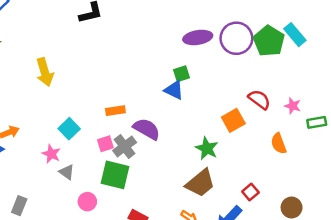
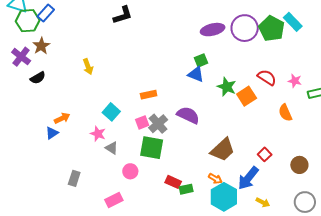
yellow arrow: (45, 72) -> (88, 67), size x0.7
purple semicircle: (147, 129) -> (188, 115), moved
green star: (207, 148) -> (227, 87), moved

